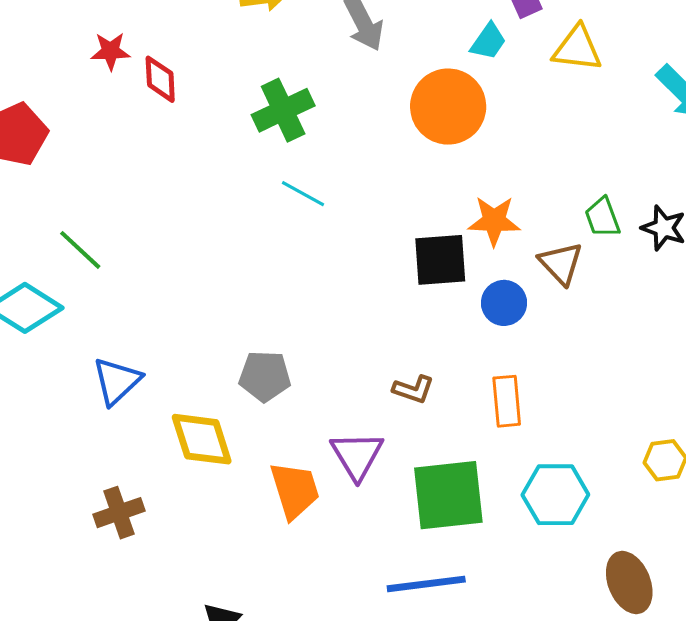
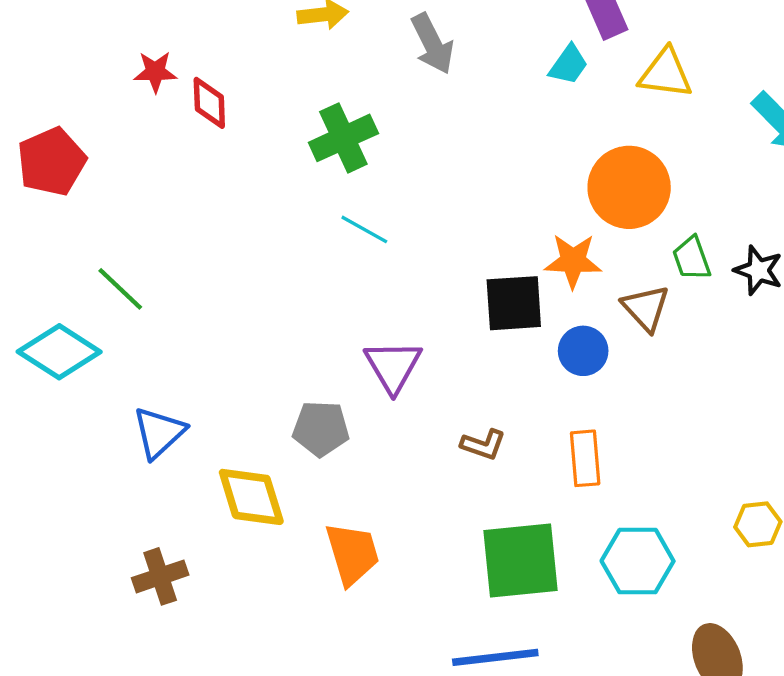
orange circle: (448, 107) -> (629, 187), moved
purple triangle: (357, 455) -> (393, 366), moved

